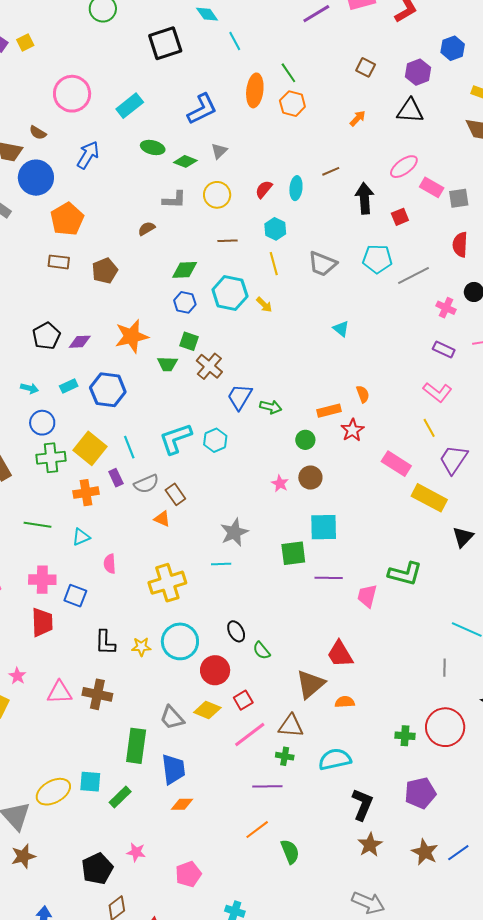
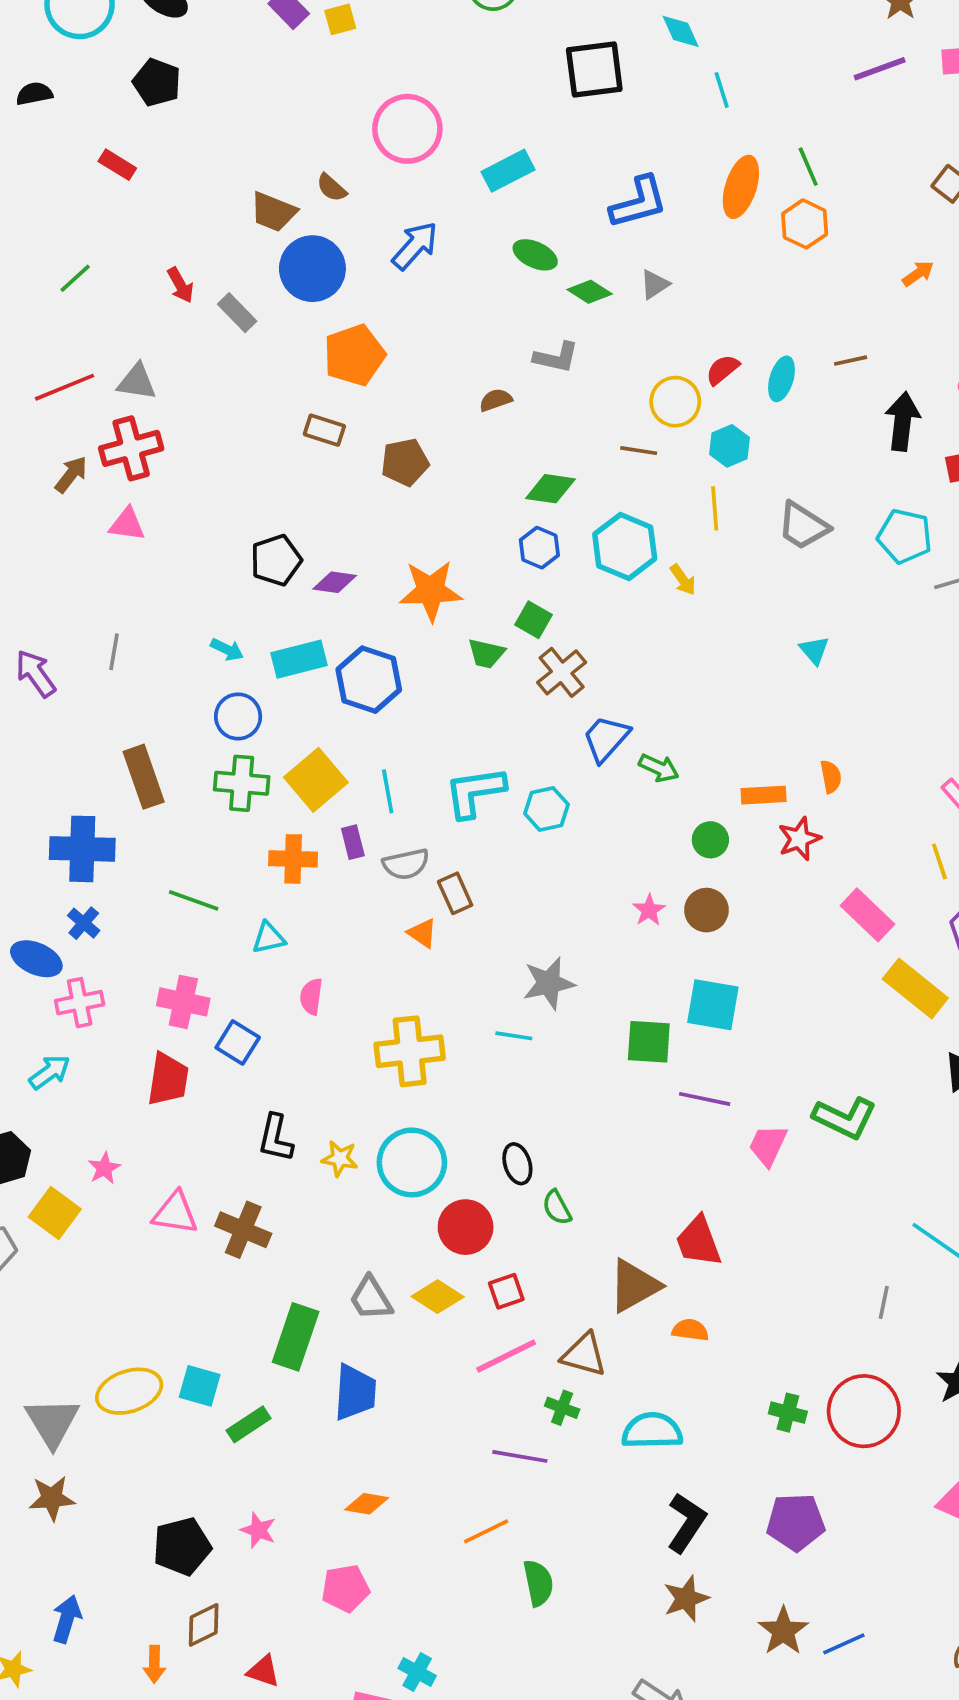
yellow circle: (217, 195) -> (675, 402), moved
cyan rectangle: (69, 386) -> (299, 659), size x1.6
orange diamond: (182, 804) -> (367, 1504), moved

